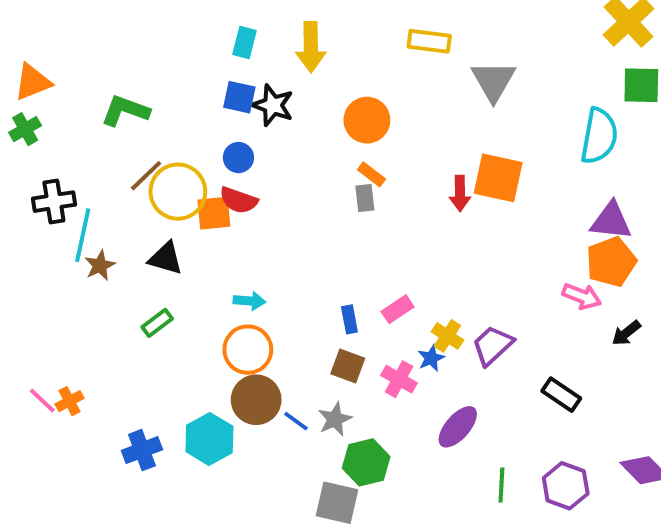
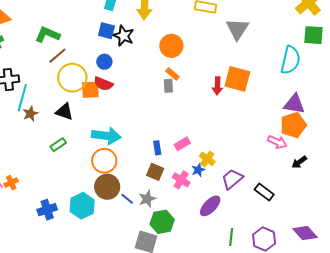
brown line: (146, 176) -> (57, 56), moved
cyan arrow: (249, 301) -> (106, 136), size x1.8
purple trapezoid: (493, 345) -> (232, 179), moved

